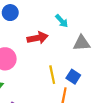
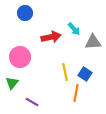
cyan arrow: (62, 21) -> (74, 29), moved

